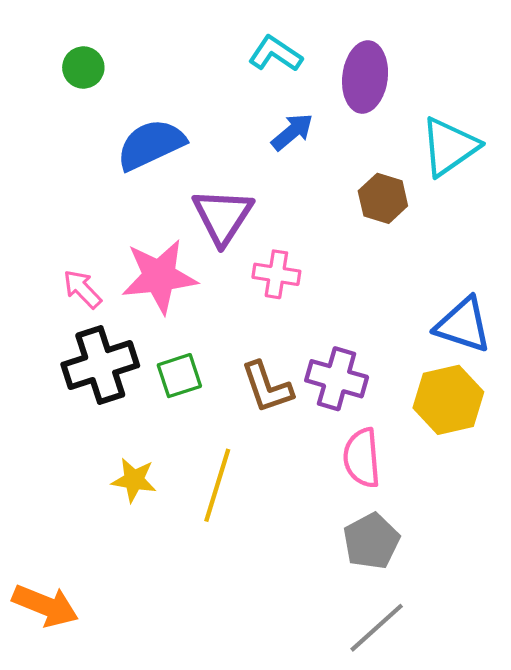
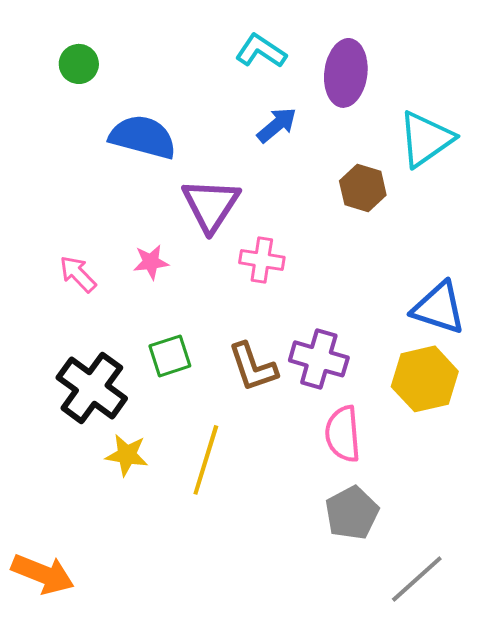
blue semicircle: (151, 145) -> (143, 137), turned 40
pink star: (159, 276) -> (151, 262), size x0.5
black cross: (100, 365) -> (92, 388), moved, turned -36
gray line: (377, 628) -> (417, 579), moved

